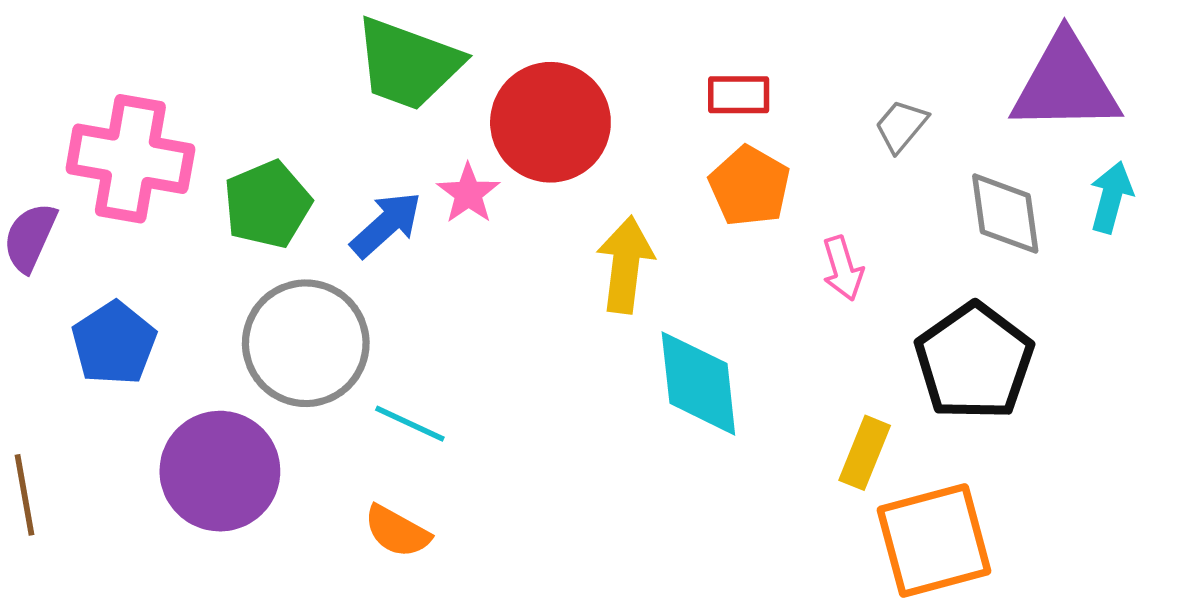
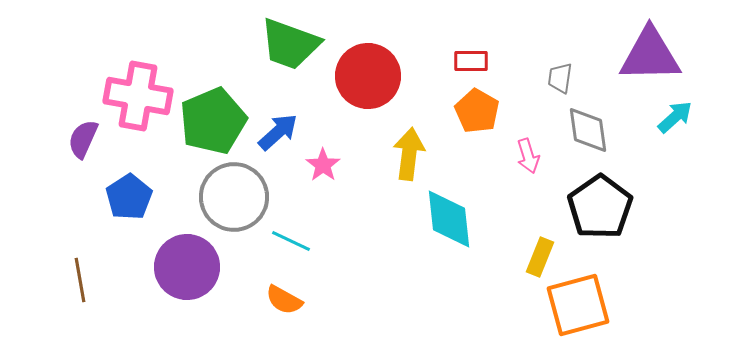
gray trapezoid: (901, 126) -> (560, 78), turned -32
pink star: (468, 193) -> (323, 165), moved
cyan arrow: (1111, 197) -> (675, 117), turned 33
green pentagon: (267, 204) -> (213, 121), size x1.4
gray diamond: (1005, 214) -> (588, 130), moved

